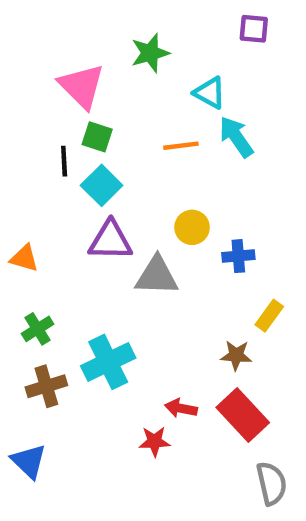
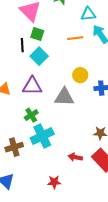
cyan triangle: (210, 93) -> (88, 14), turned -35
purple triangle: (110, 241) -> (32, 86), moved
green cross: (38, 329) -> (31, 115), moved
red star: (155, 441) -> (54, 182), moved

